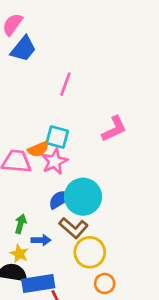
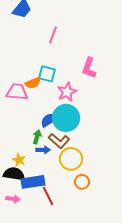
pink L-shape: (114, 129) -> (89, 68), turned 135
pink star: (55, 161) -> (67, 92), moved
green arrow: (21, 224) -> (37, 137), moved
blue arrow: (41, 240) -> (43, 150), moved

